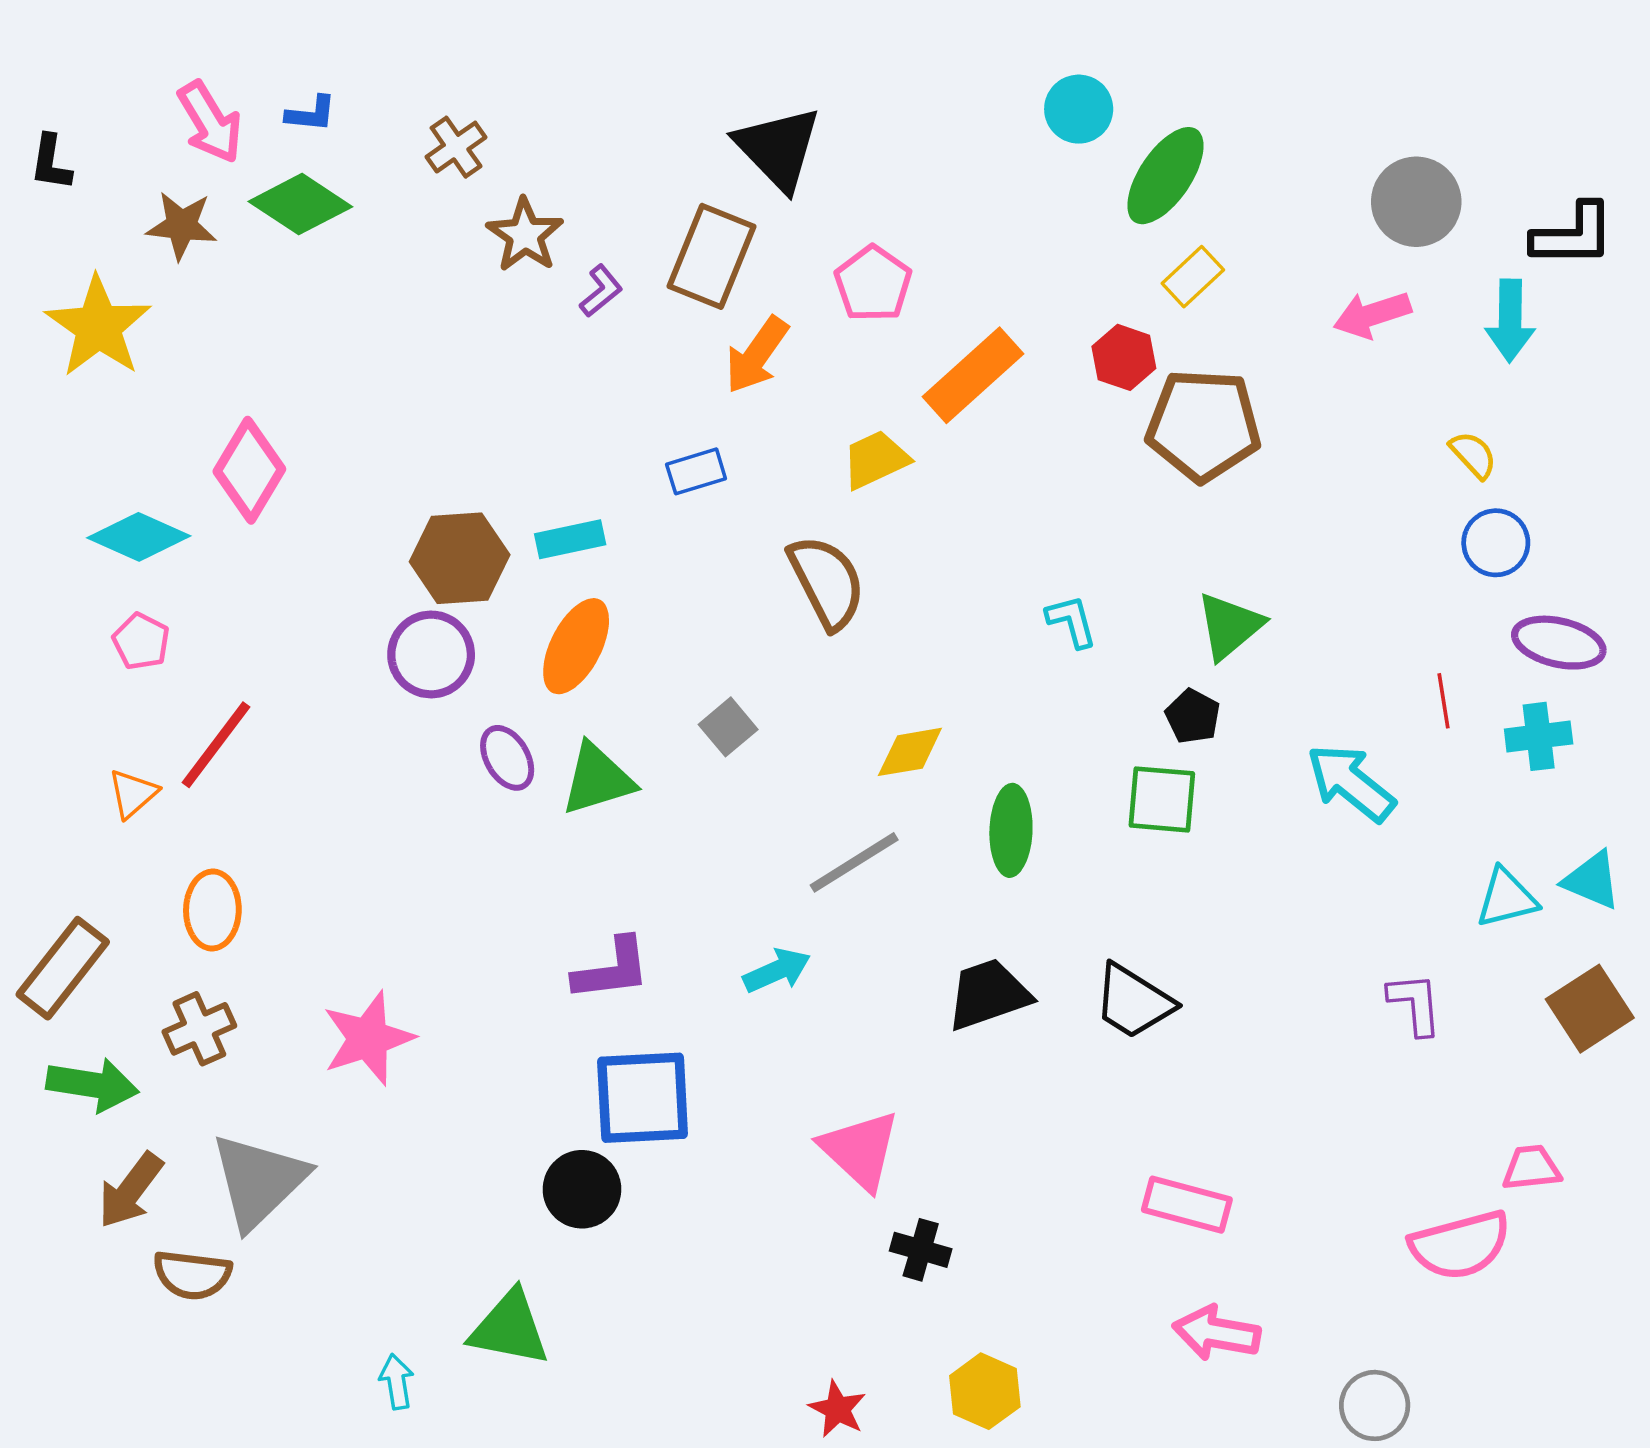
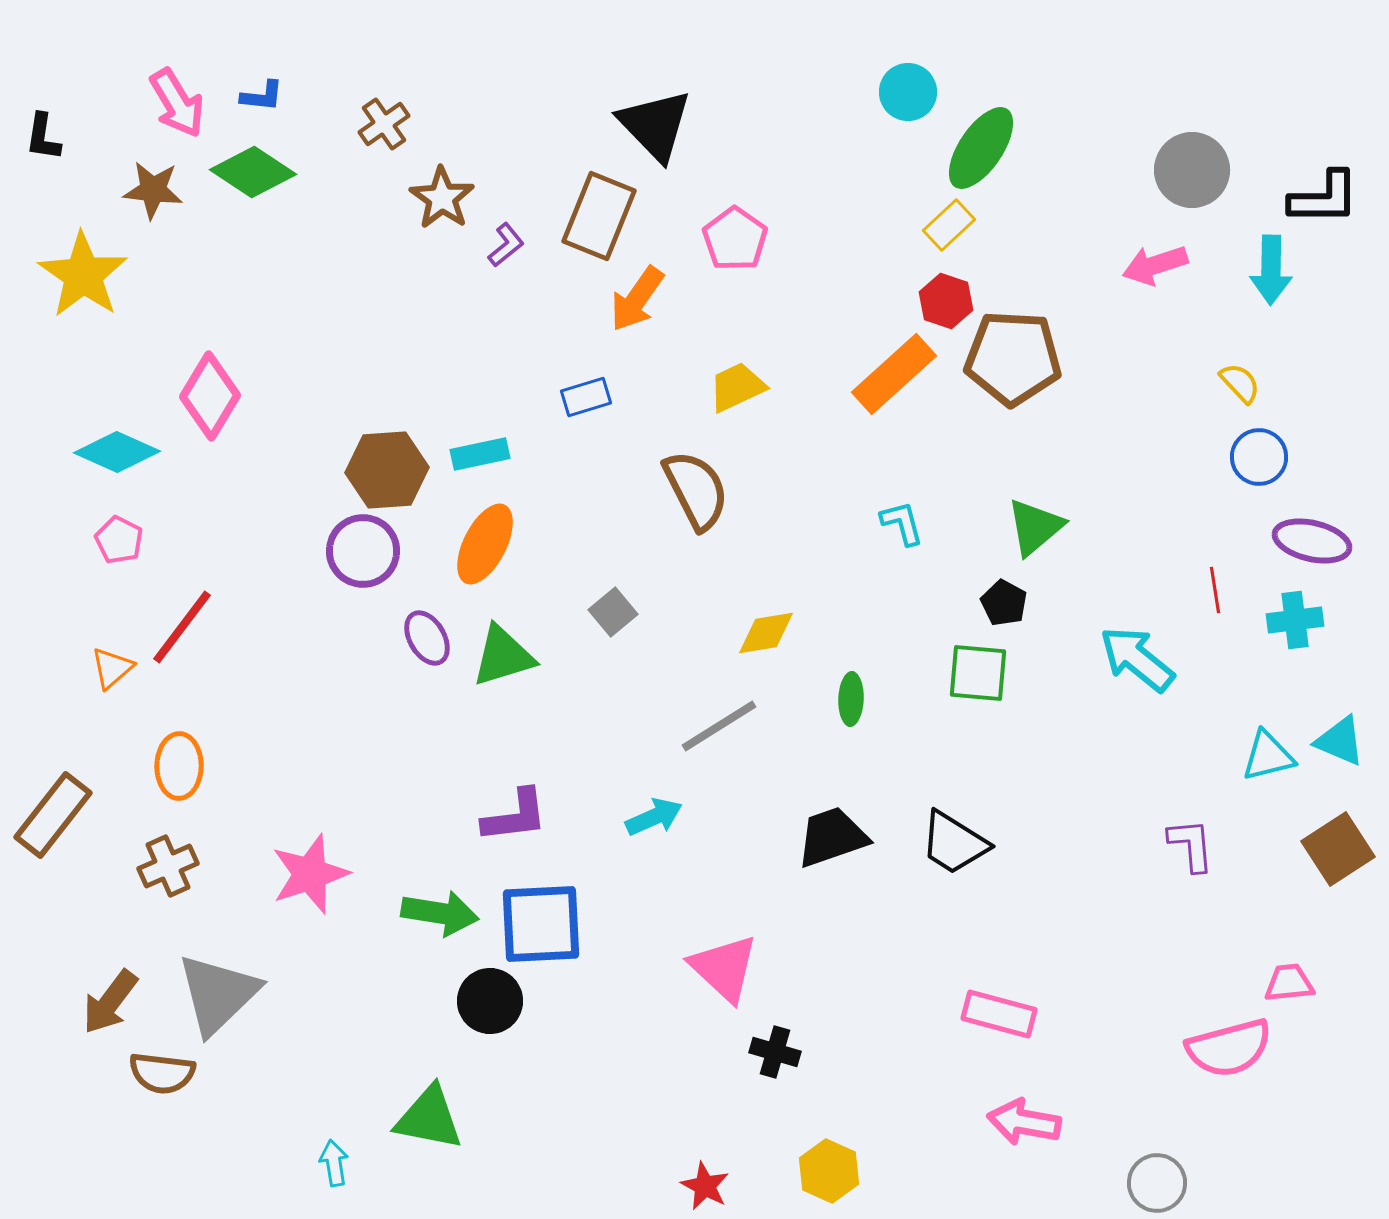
yellow rectangle: (1193, 277) -> (949, 225), moved
orange rectangle: (973, 375) -> (894, 374), moved
green ellipse: (1011, 830) -> (851, 699), size x0.7
green arrow: (92, 1085) -> (440, 913), moved

